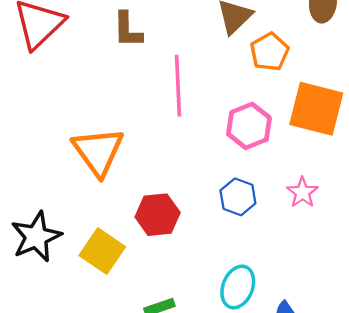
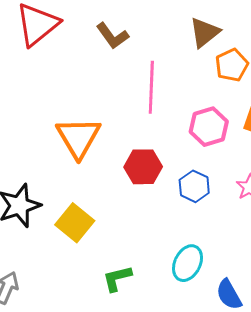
brown L-shape: (128, 30) -> (112, 36), turned -40
red hexagon: (158, 215) -> (143, 167), moved

